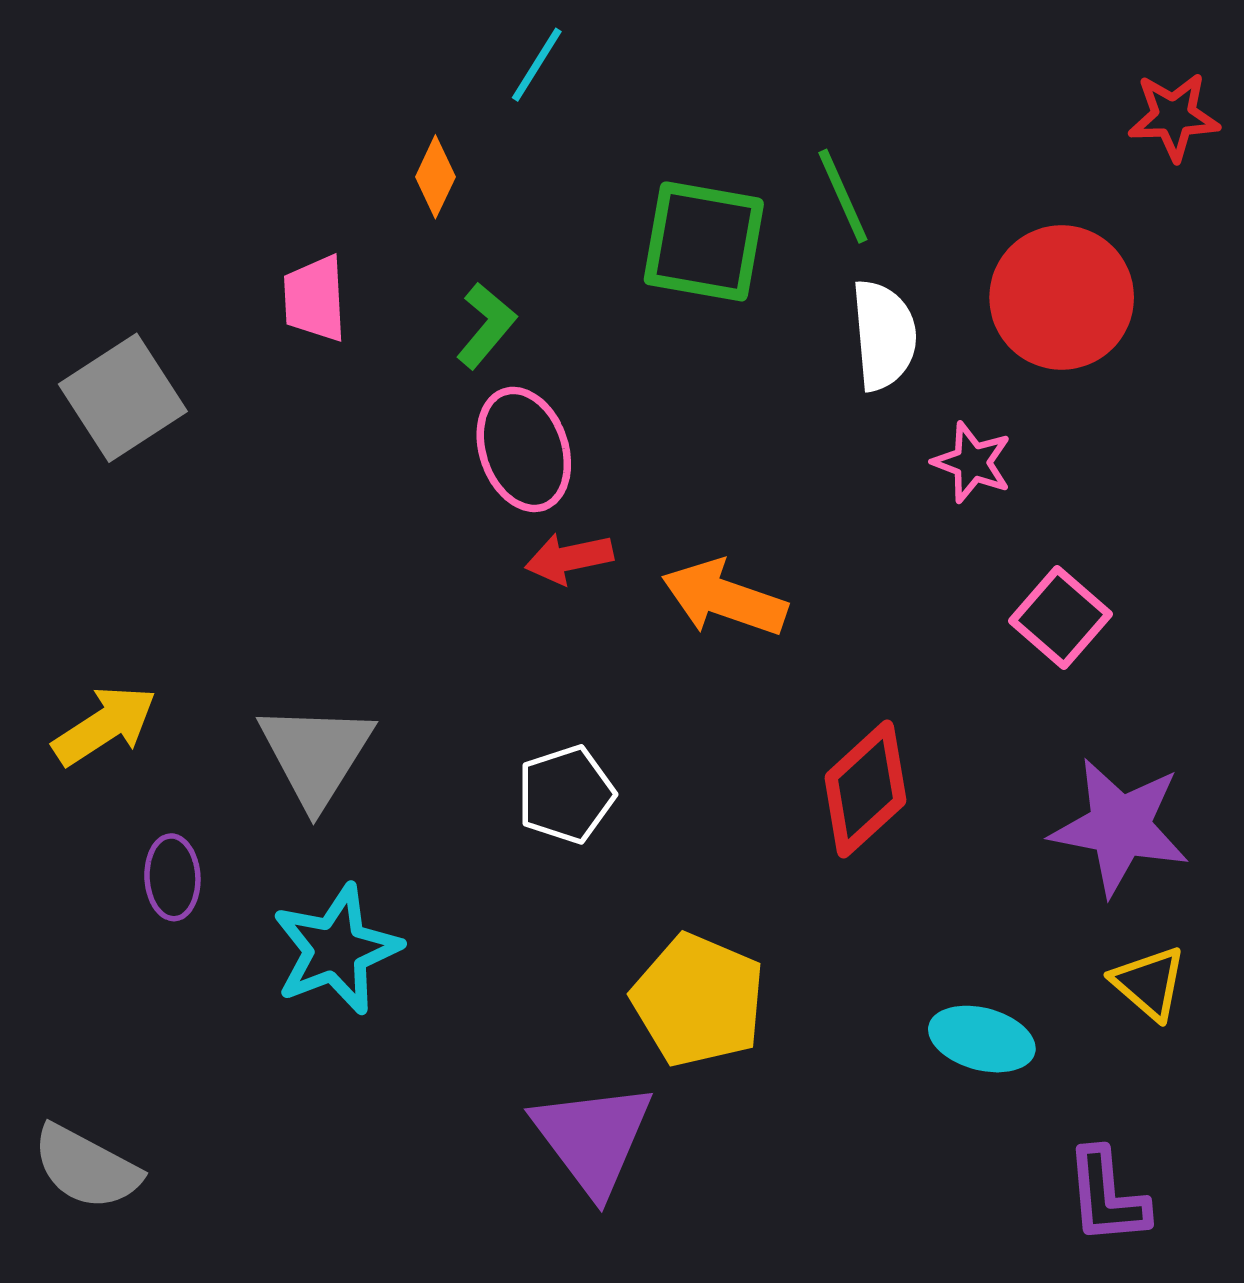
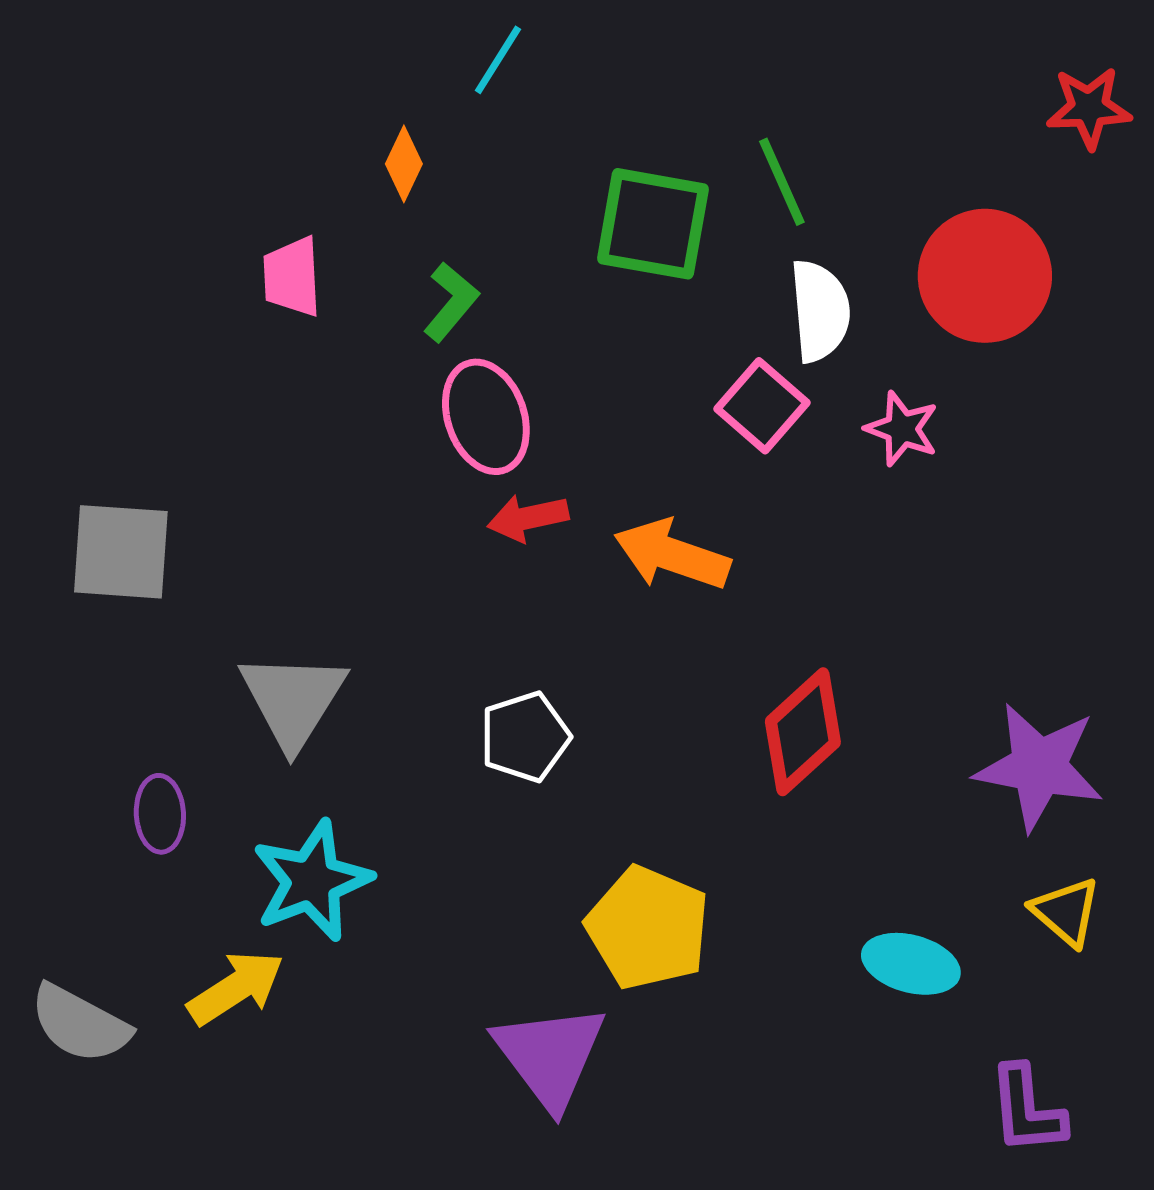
gray square: (123, 398) -> (121, 552), moved, turned 37
pink square: (1061, 618) -> (762, 406), moved
yellow arrow: (105, 725) -> (236, 988), moved
gray semicircle: (86, 1167) -> (80, 1024), moved

